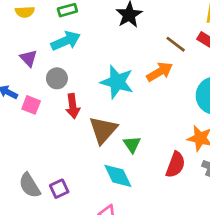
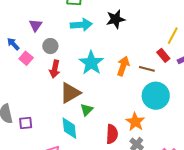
cyan arrow: (66, 41) -> (81, 25), moved
brown line: (176, 44) -> (147, 69), moved, turned -42
orange arrow: (160, 72) -> (123, 66), turned -60
red semicircle: (175, 165) -> (112, 134), turned -36

